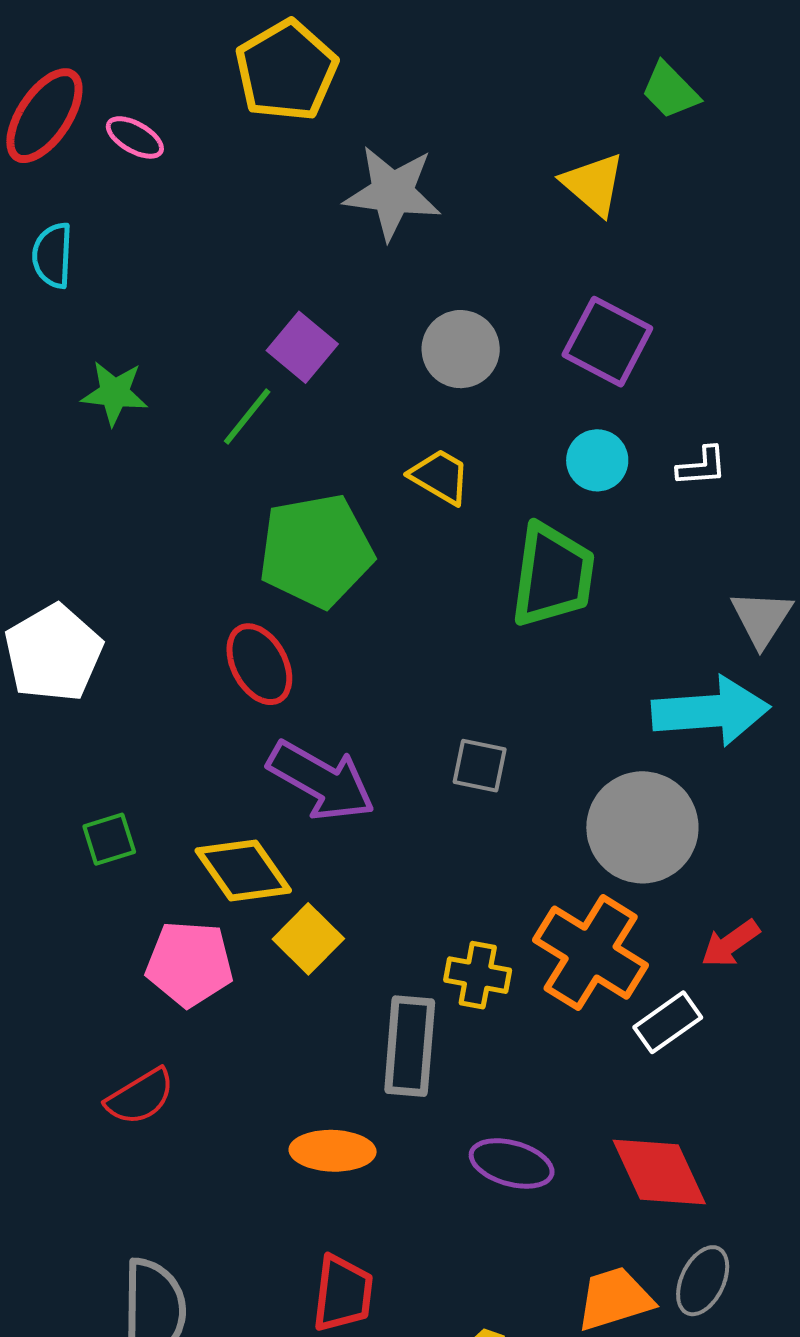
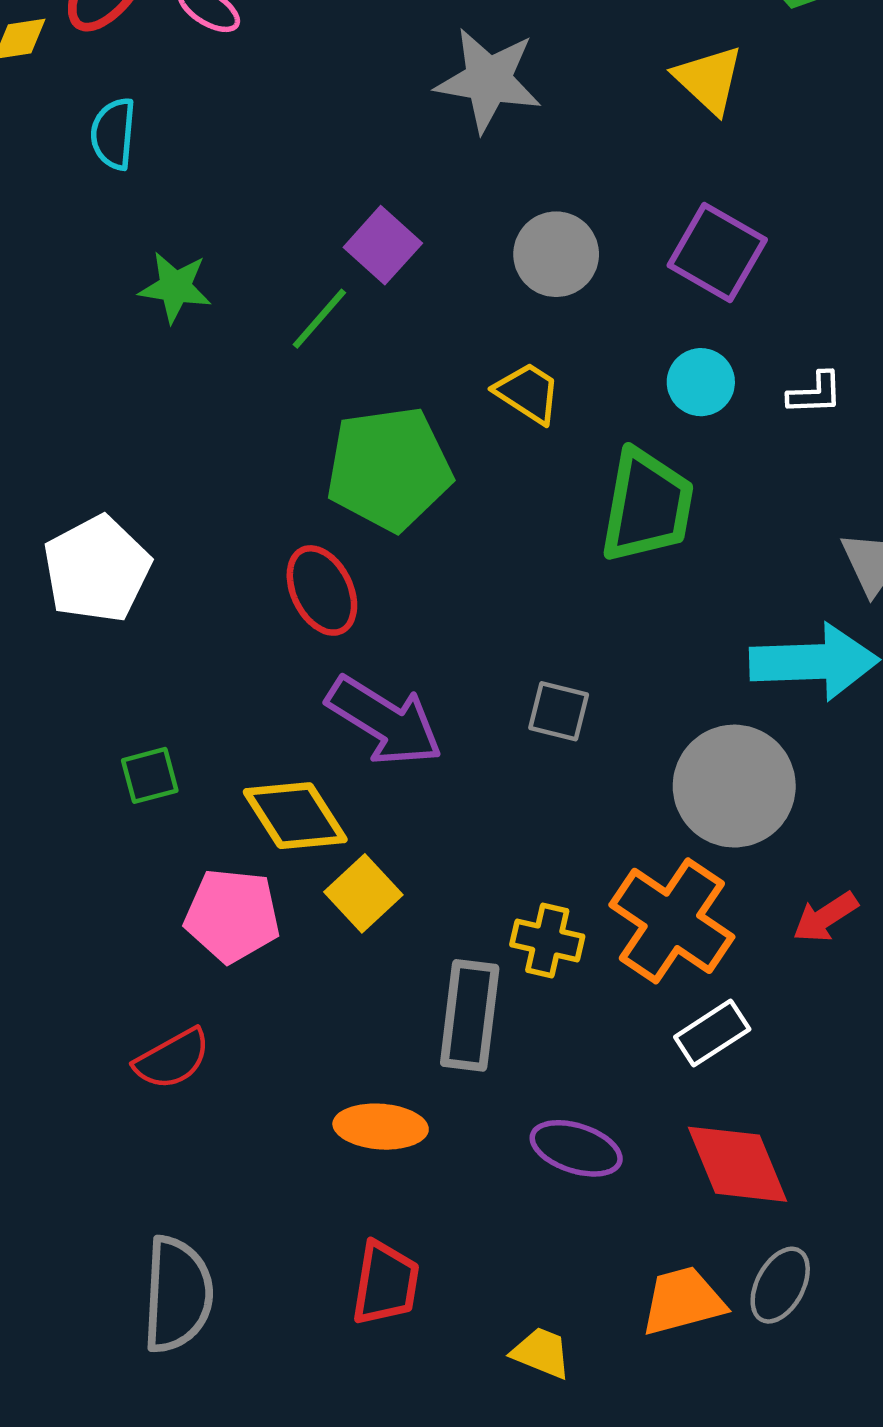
white rectangle: (668, 1022) -> (712, 1033), moved

